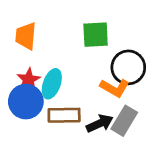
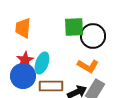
black circle: (128, 67) -> (93, 36), moved

